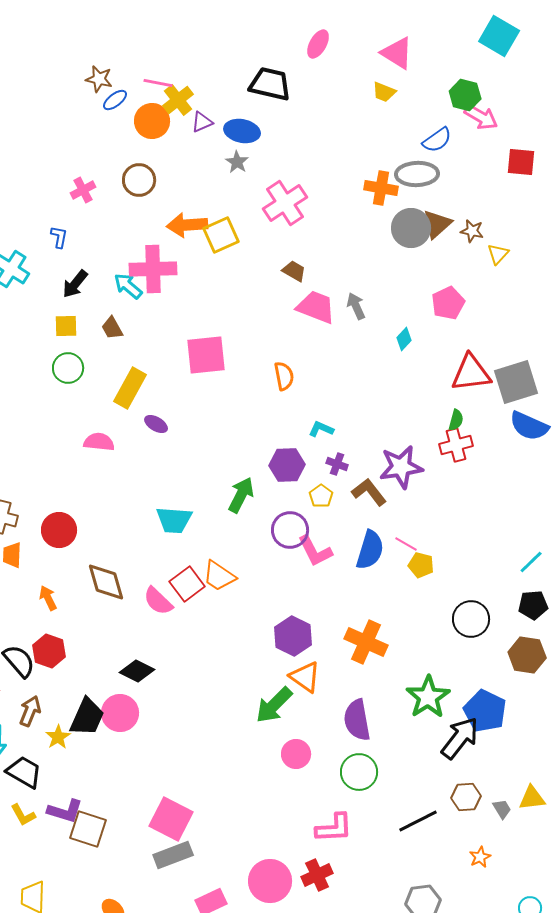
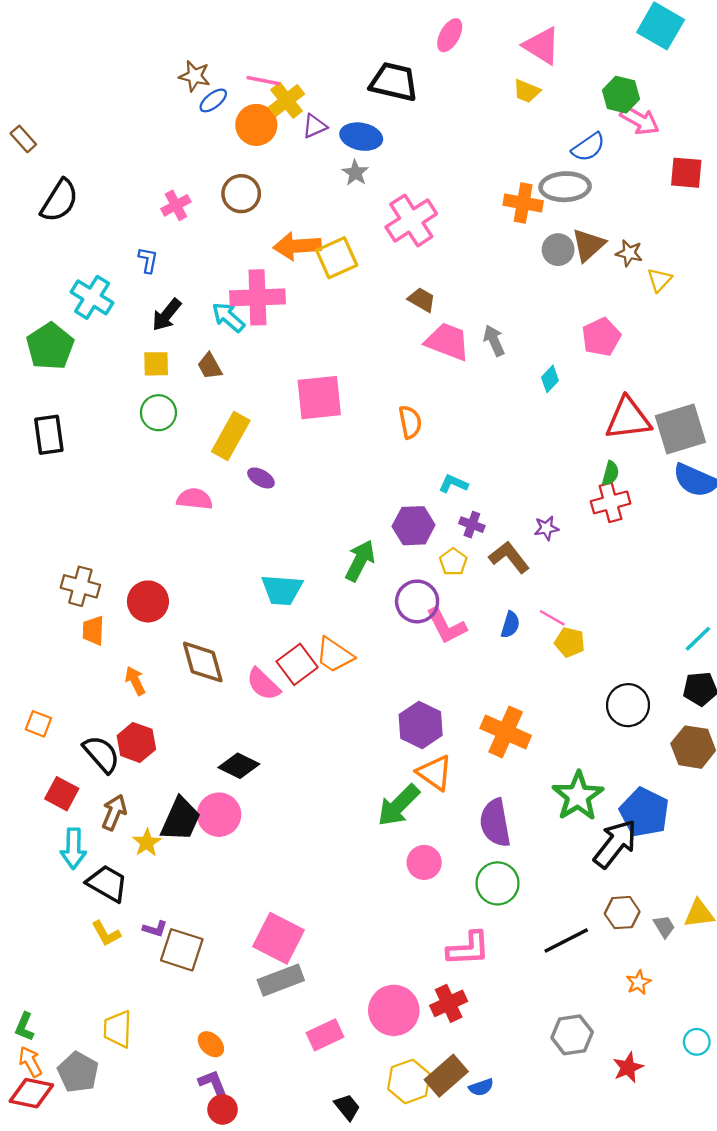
gray circle: (411, 228) -> (558, 250), size x0.7
purple star: (401, 467) -> (546, 528), size x0.5
blue semicircle: (370, 550) -> (510, 625), size x0.6
purple L-shape: (65, 811) -> (155, 929), size x0.6

